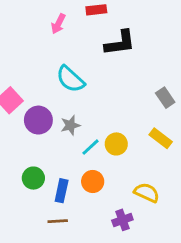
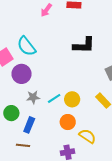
black L-shape: (120, 43) -> (84, 45), moved
cyan semicircle: (70, 79) -> (26, 46), moved
gray star: (70, 125) -> (33, 97), moved
orange circle: (93, 181) -> (68, 122), moved

